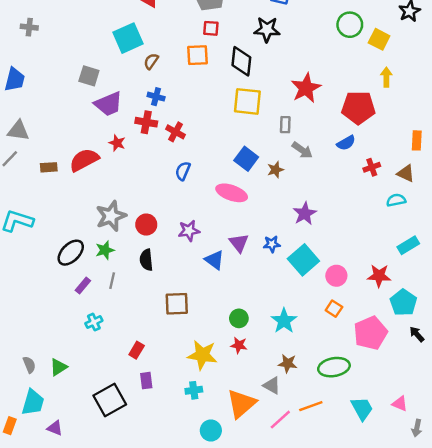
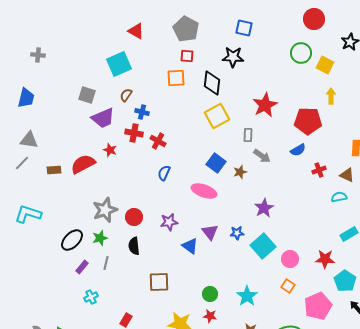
brown semicircle: (151, 61) -> (126, 95), moved
yellow square: (247, 101) -> (217, 116), turned -35

